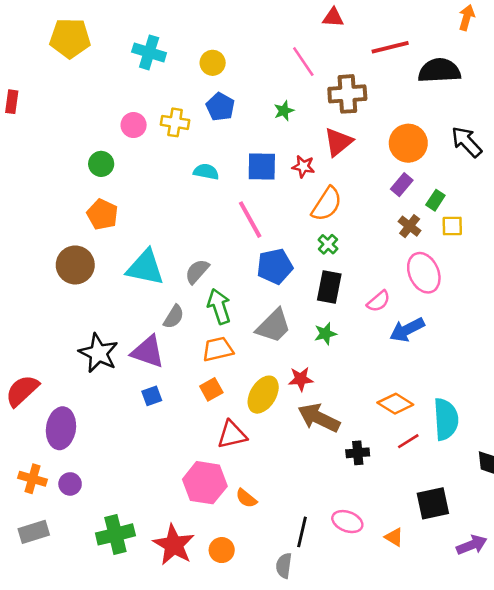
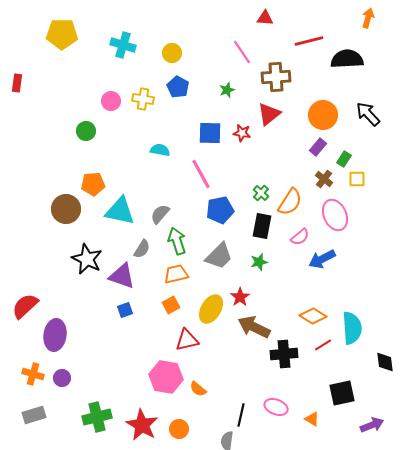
cyan semicircle: (206, 172) -> (160, 150), moved
orange semicircle: (327, 204) -> (290, 202), moved
orange pentagon: (102, 214) -> (93, 184), moved, turned -30
black star: (99, 353) -> (87, 259), moved
red star: (301, 379) -> (240, 297), turned -30
black cross: (358, 453) -> (284, 354), size x1.5

